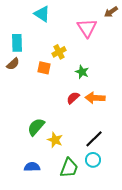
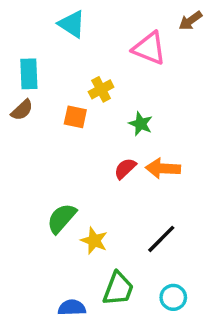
pink triangle: (87, 28) -> (149, 48), turned -35
cyan circle: (93, 160) -> (173, 297), moved
blue semicircle: (32, 167) -> (72, 308), moved

